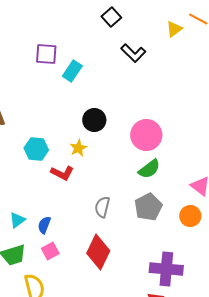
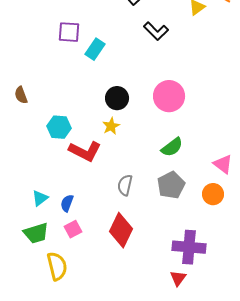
pink circle: (146, 135) -> (169, 96), moved
yellow star: (78, 148) -> (111, 126), moved
red L-shape: (62, 173) -> (85, 151), size x1.4

